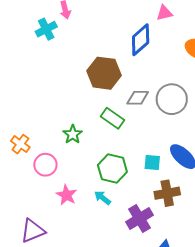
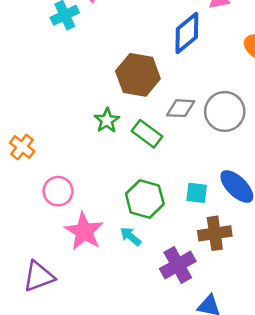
green star: (73, 134) -> (107, 120), moved
orange cross: (20, 144) -> (22, 147), moved
pink star: (67, 195) -> (84, 231), size x1.4

